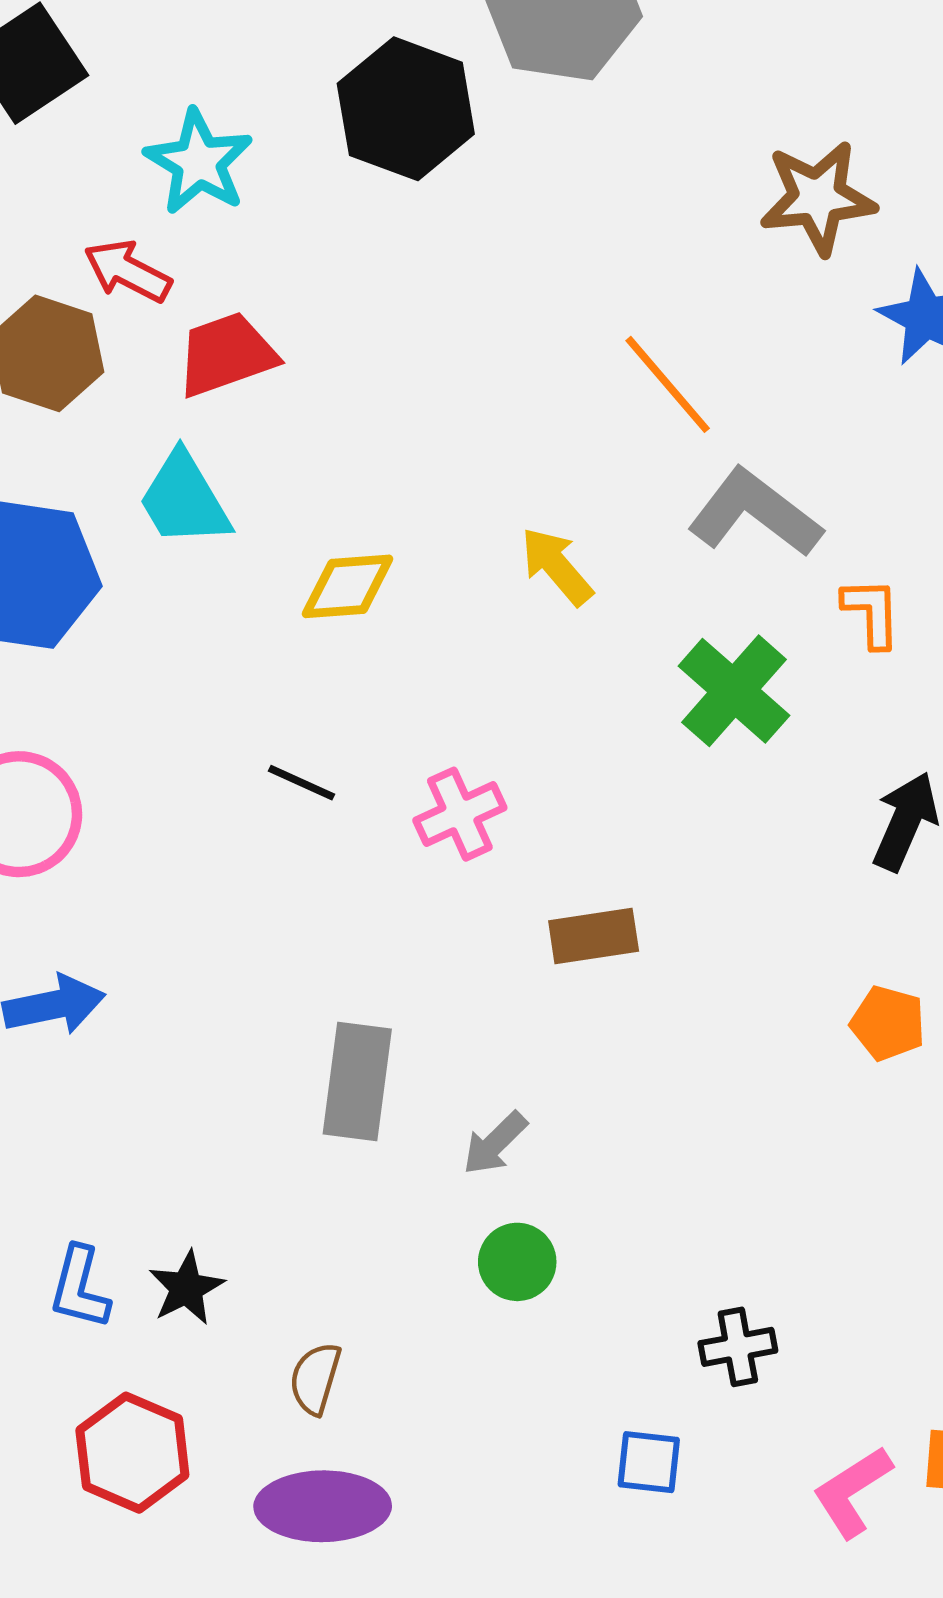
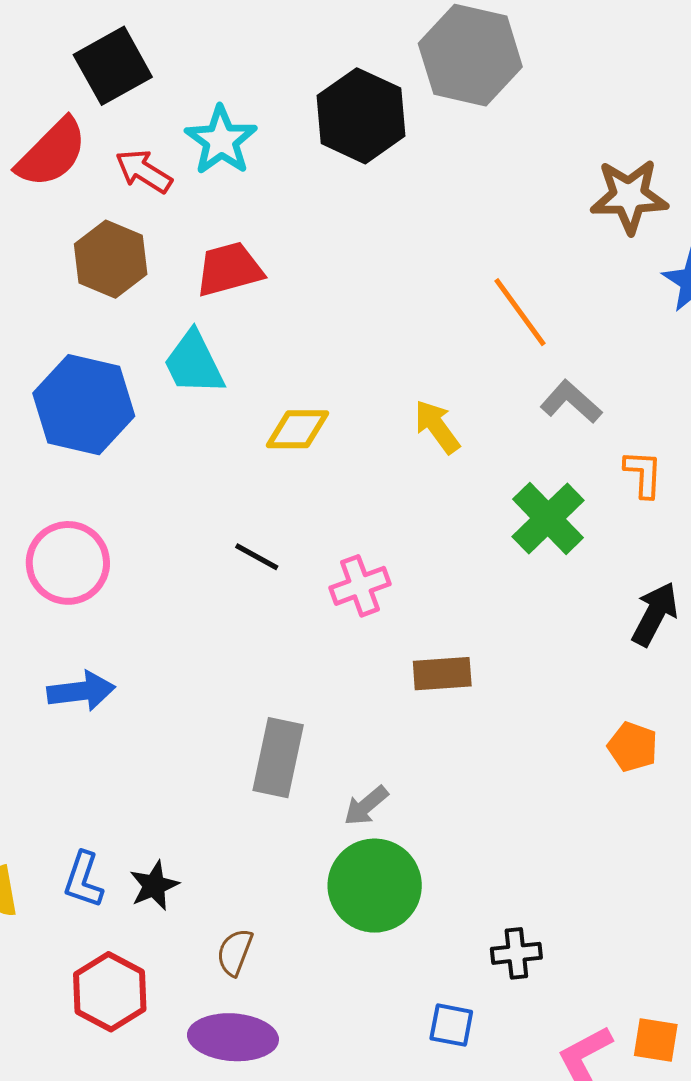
red arrow: (128, 271) -> (144, 171), moved
gray L-shape: (755, 513) -> (571, 402), size x0.7
green circle: (517, 1262) -> (375, 886), size x1.8

